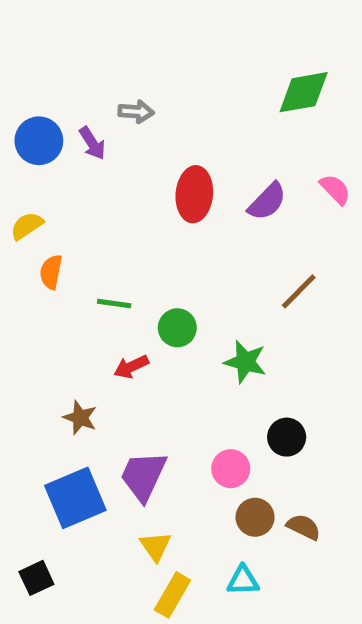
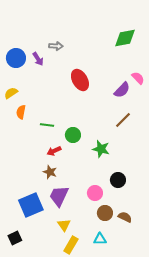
red ellipse: (194, 194) -> (80, 80), turned -35
purple semicircle: (267, 201) -> (122, 90), moved
brown star: (80, 418) -> (50, 172), moved

